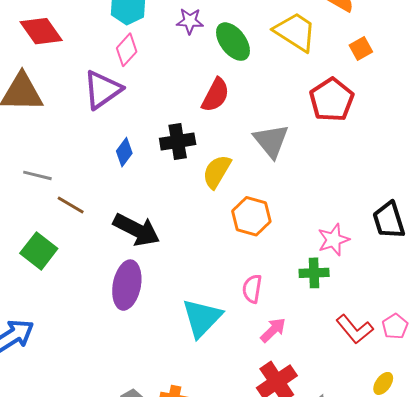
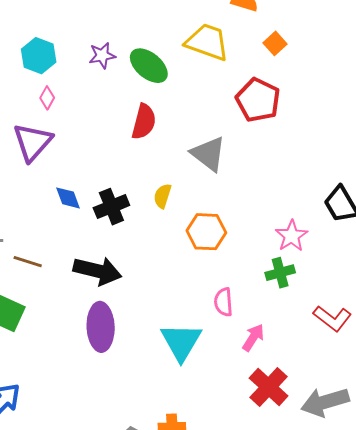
pink diamond: (127, 50) -> (47, 98), size x0.7
black cross: (178, 141) -> (111, 207), moved
blue diamond: (124, 152) -> (68, 198), turned -44
yellow semicircle: (217, 172) -> (162, 196), size x0.7

